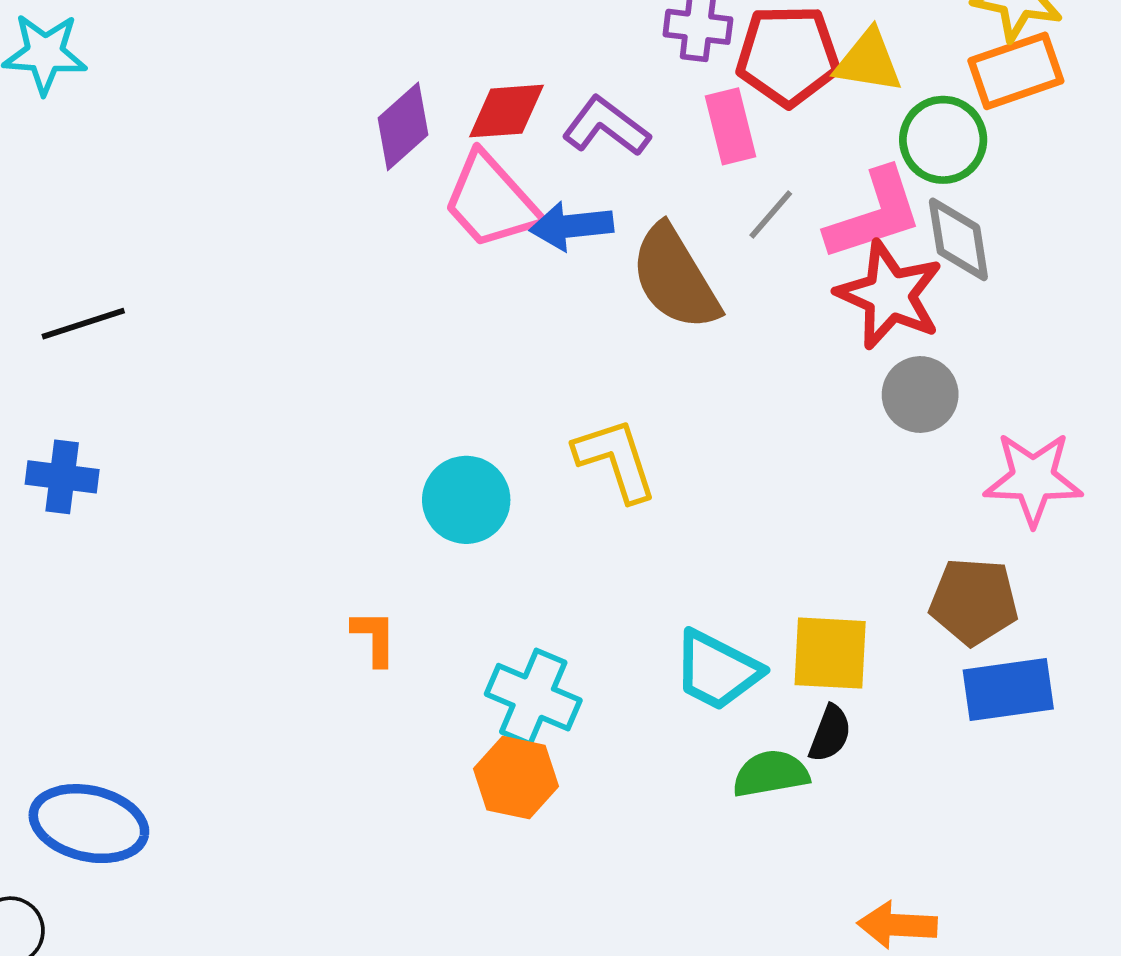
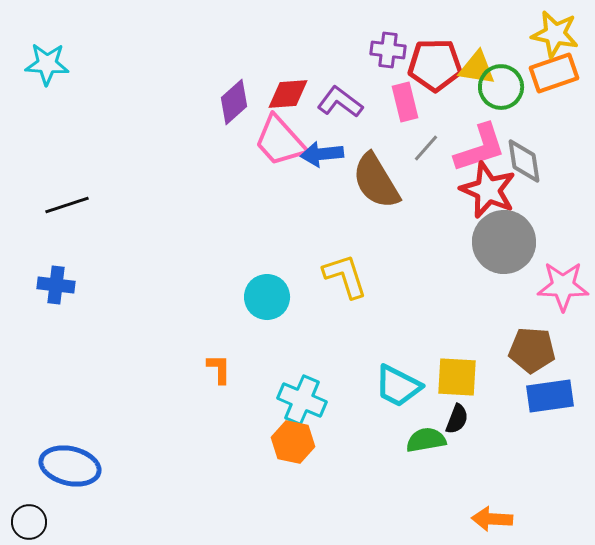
green circle: (943, 140) -> (501, 87), moved
gray circle: (920, 395) -> (504, 242), size x1.6

